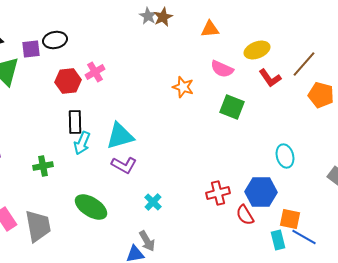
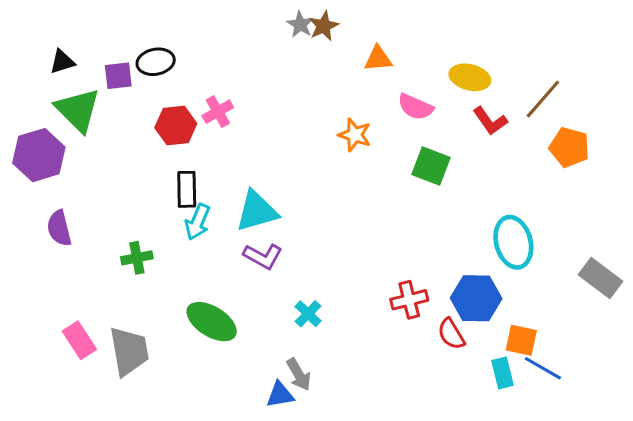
orange triangle: (210, 29) -> (378, 59), moved
yellow ellipse: (257, 50) -> (470, 77), turned 35
cyan ellipse: (285, 156) -> (513, 242), size x1.4

